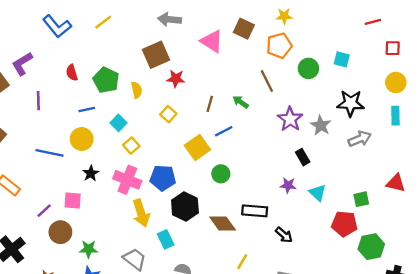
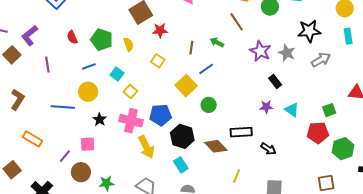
cyan rectangle: (166, 239) -> (181, 165), moved

